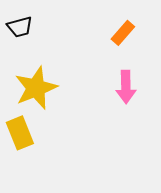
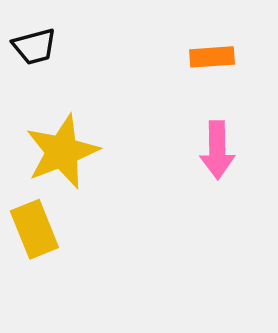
orange rectangle: (123, 33) -> (212, 57), turned 45

